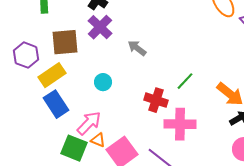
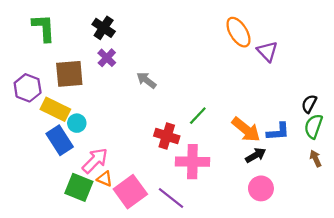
purple cross: (100, 27) -> (107, 58), size x0.7
yellow rectangle: (52, 75) -> (55, 109), turned 60
cyan circle: (103, 82) -> (77, 123), moved

